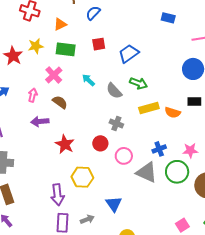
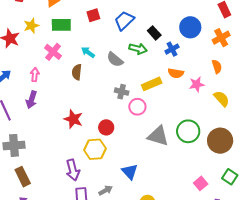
brown semicircle: (60, 102) -> (77, 72), moved, turned -112
black rectangle: (194, 102) -> (154, 33), moved, turned 56
yellow rectangle: (149, 108) -> (152, 84), moved
purple arrow: (40, 121) -> (31, 100), moved, turned -60
red circle: (100, 143) -> (106, 127), moved
blue cross: (159, 149) -> (172, 49), moved
pink star: (190, 150) -> (197, 84), moved
pink circle: (124, 156) -> (137, 107), moved

